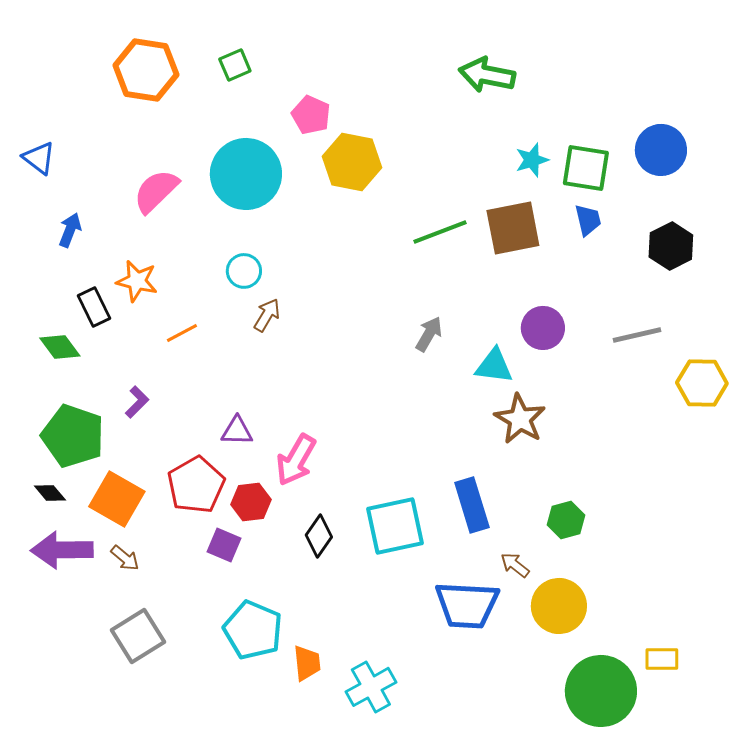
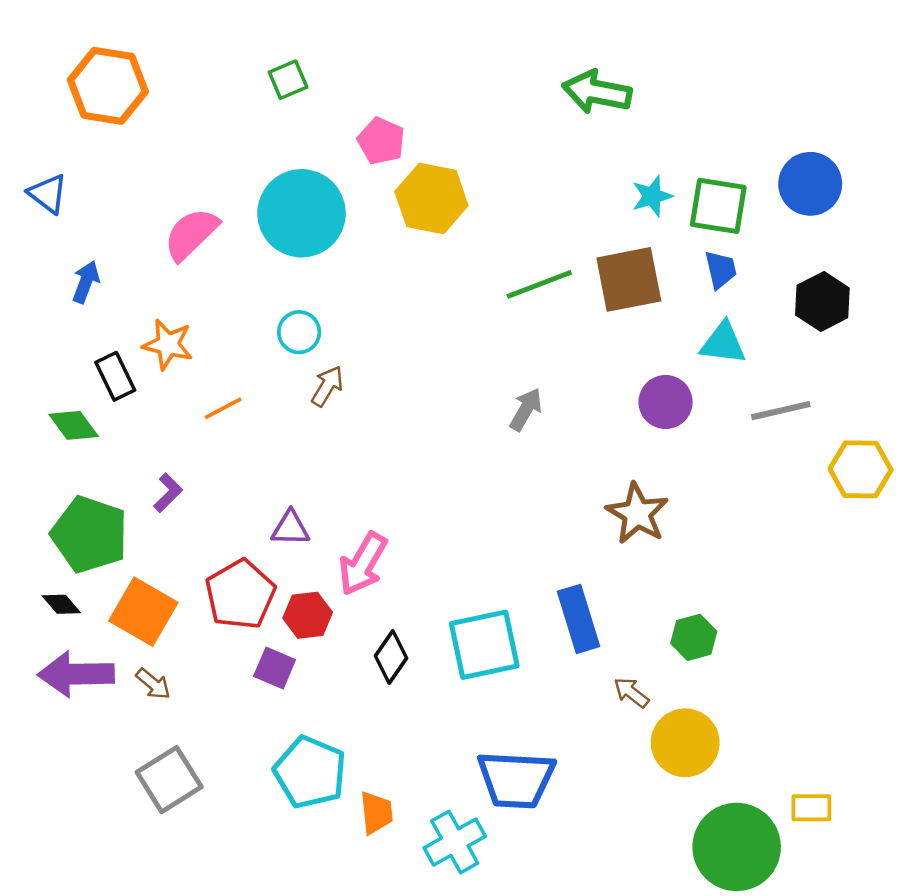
orange hexagon: (146, 70) -> (108, 86), moved
cyan triangle: (494, 366) -> (723, 343), moved
blue trapezoid: (467, 605) -> (516, 780), moved

